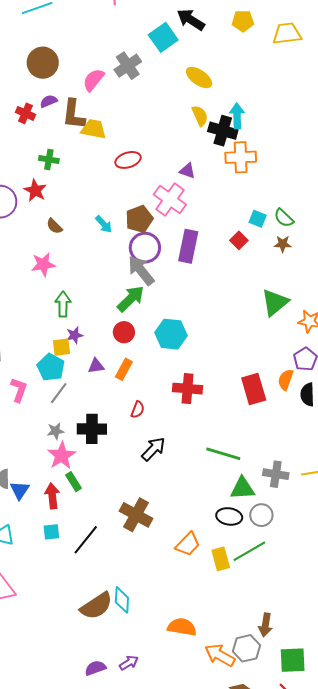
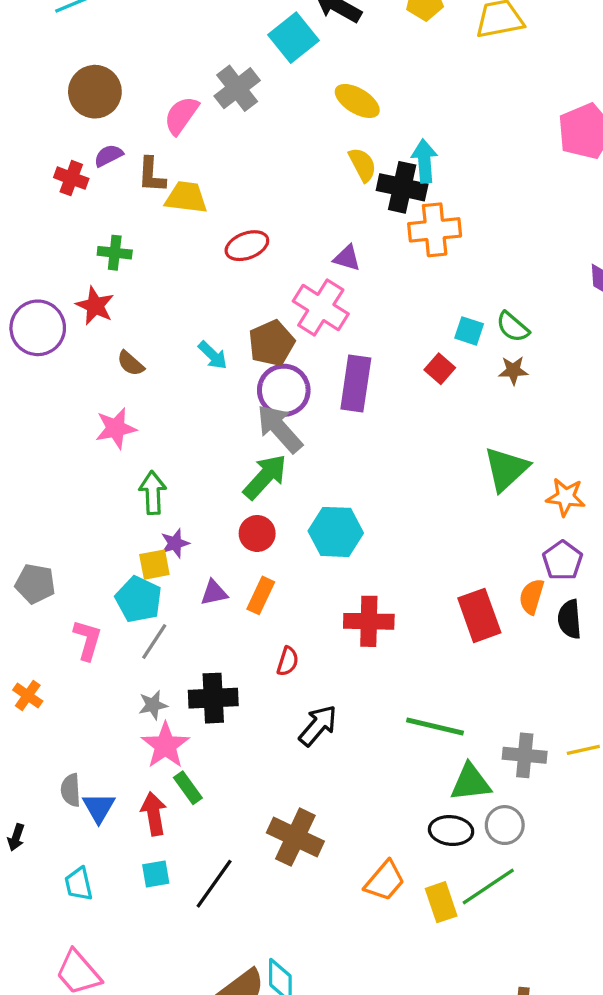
brown L-shape: (74, 114) -> (152, 175), size x0.7

